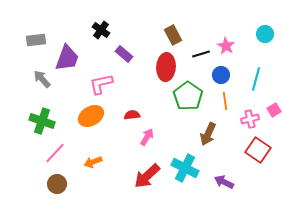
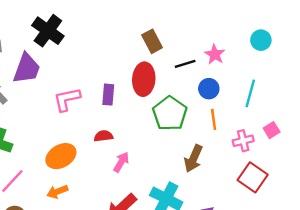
black cross: (101, 30) -> (48, 31), moved, size x1.5
purple rectangle: (124, 54) -> (108, 95), moved, turned 54
orange ellipse: (91, 116) -> (61, 156), moved

